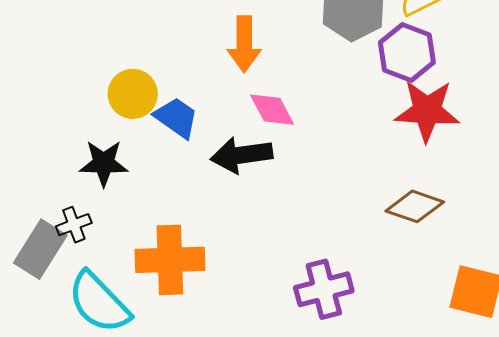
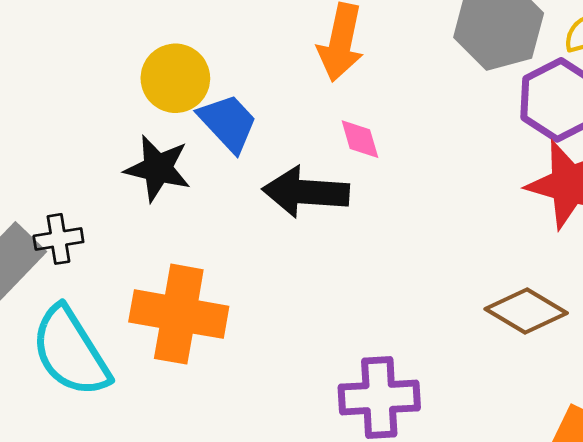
pink diamond: (272, 110) -> (360, 139), size x0.7
black star: (104, 163) -> (158, 168), moved

